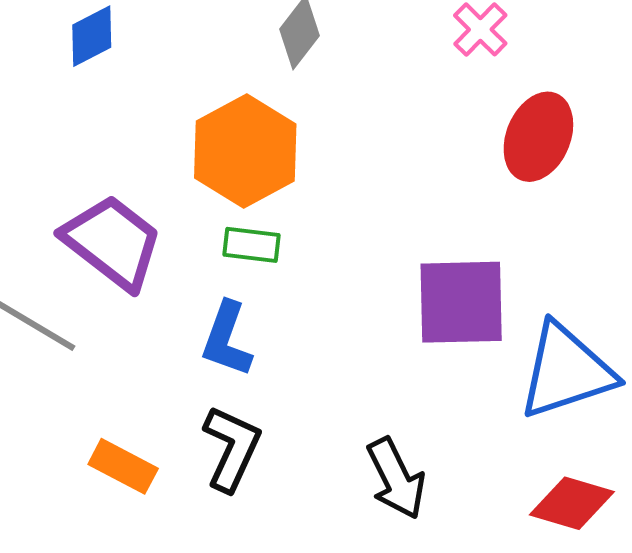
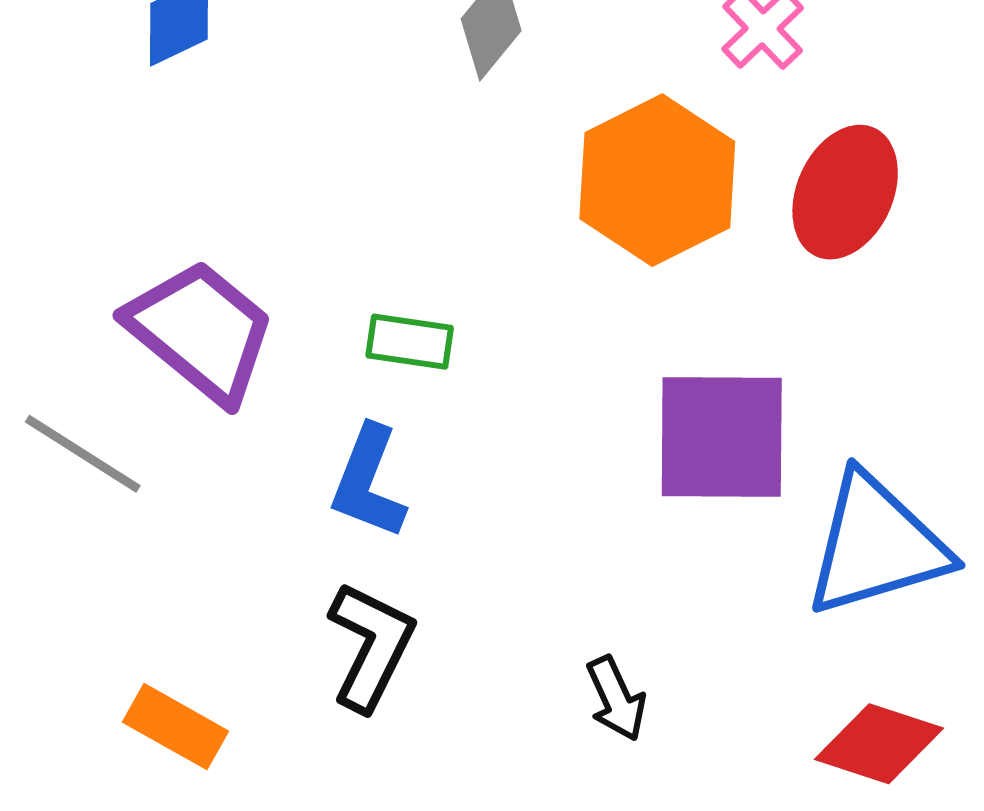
orange hexagon: (245, 151) -> (657, 180), moved
orange rectangle: (123, 466) -> (175, 727), moved
black arrow: (396, 478) -> (616, 699), size x0.7

